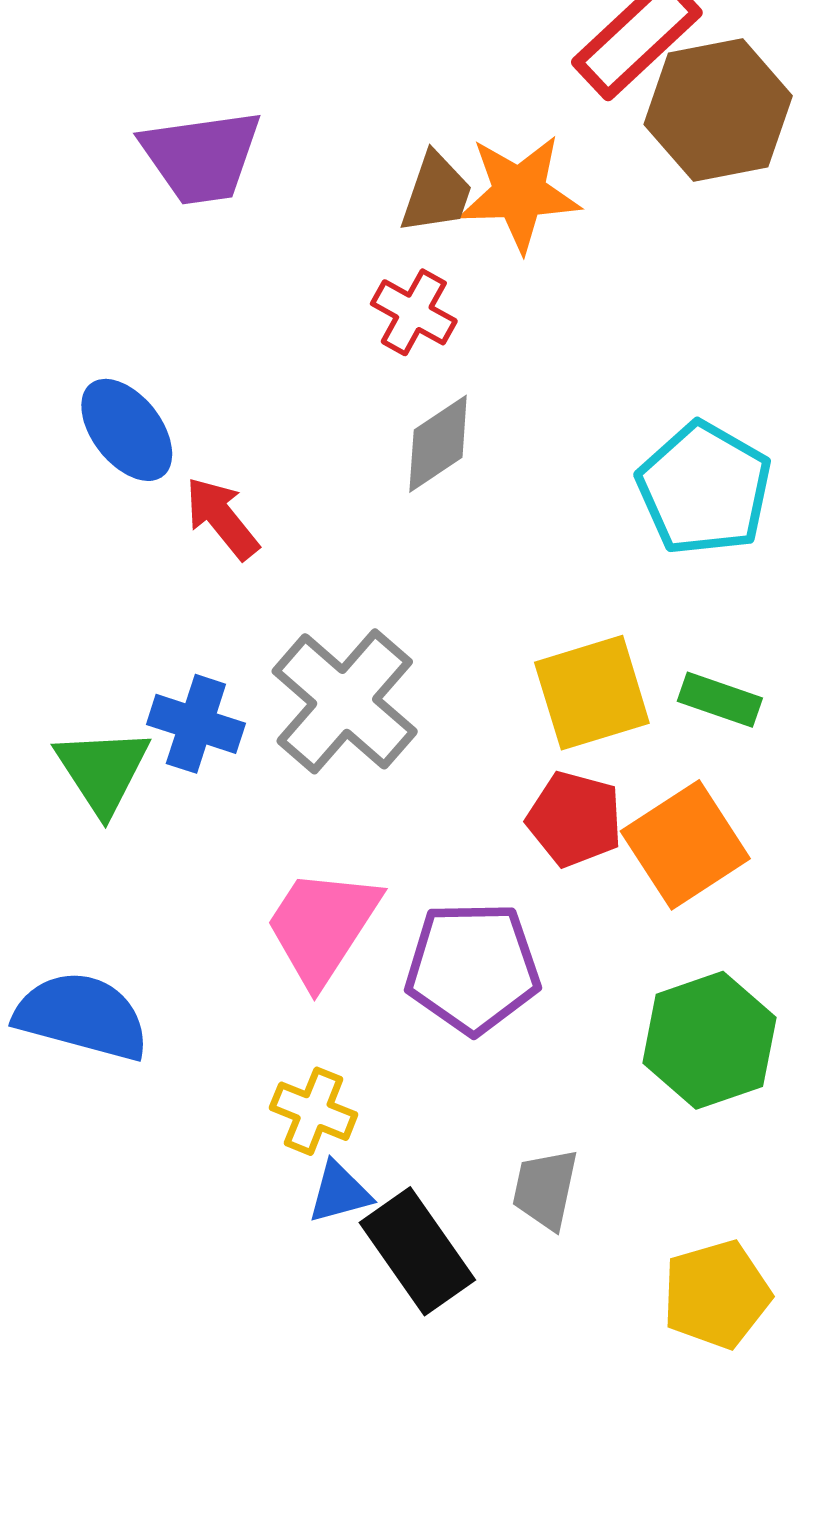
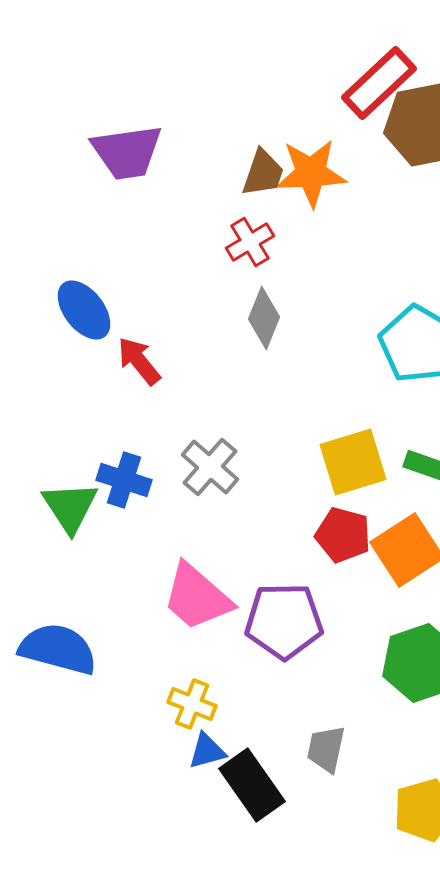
red cross: (414, 312) -> (250, 242), turned 30
gray diamond: (438, 444) -> (264, 318), turned -34
gray cross: (345, 701) -> (210, 467), size x0.7
pink trapezoid: (322, 926) -> (197, 597), turned -82

